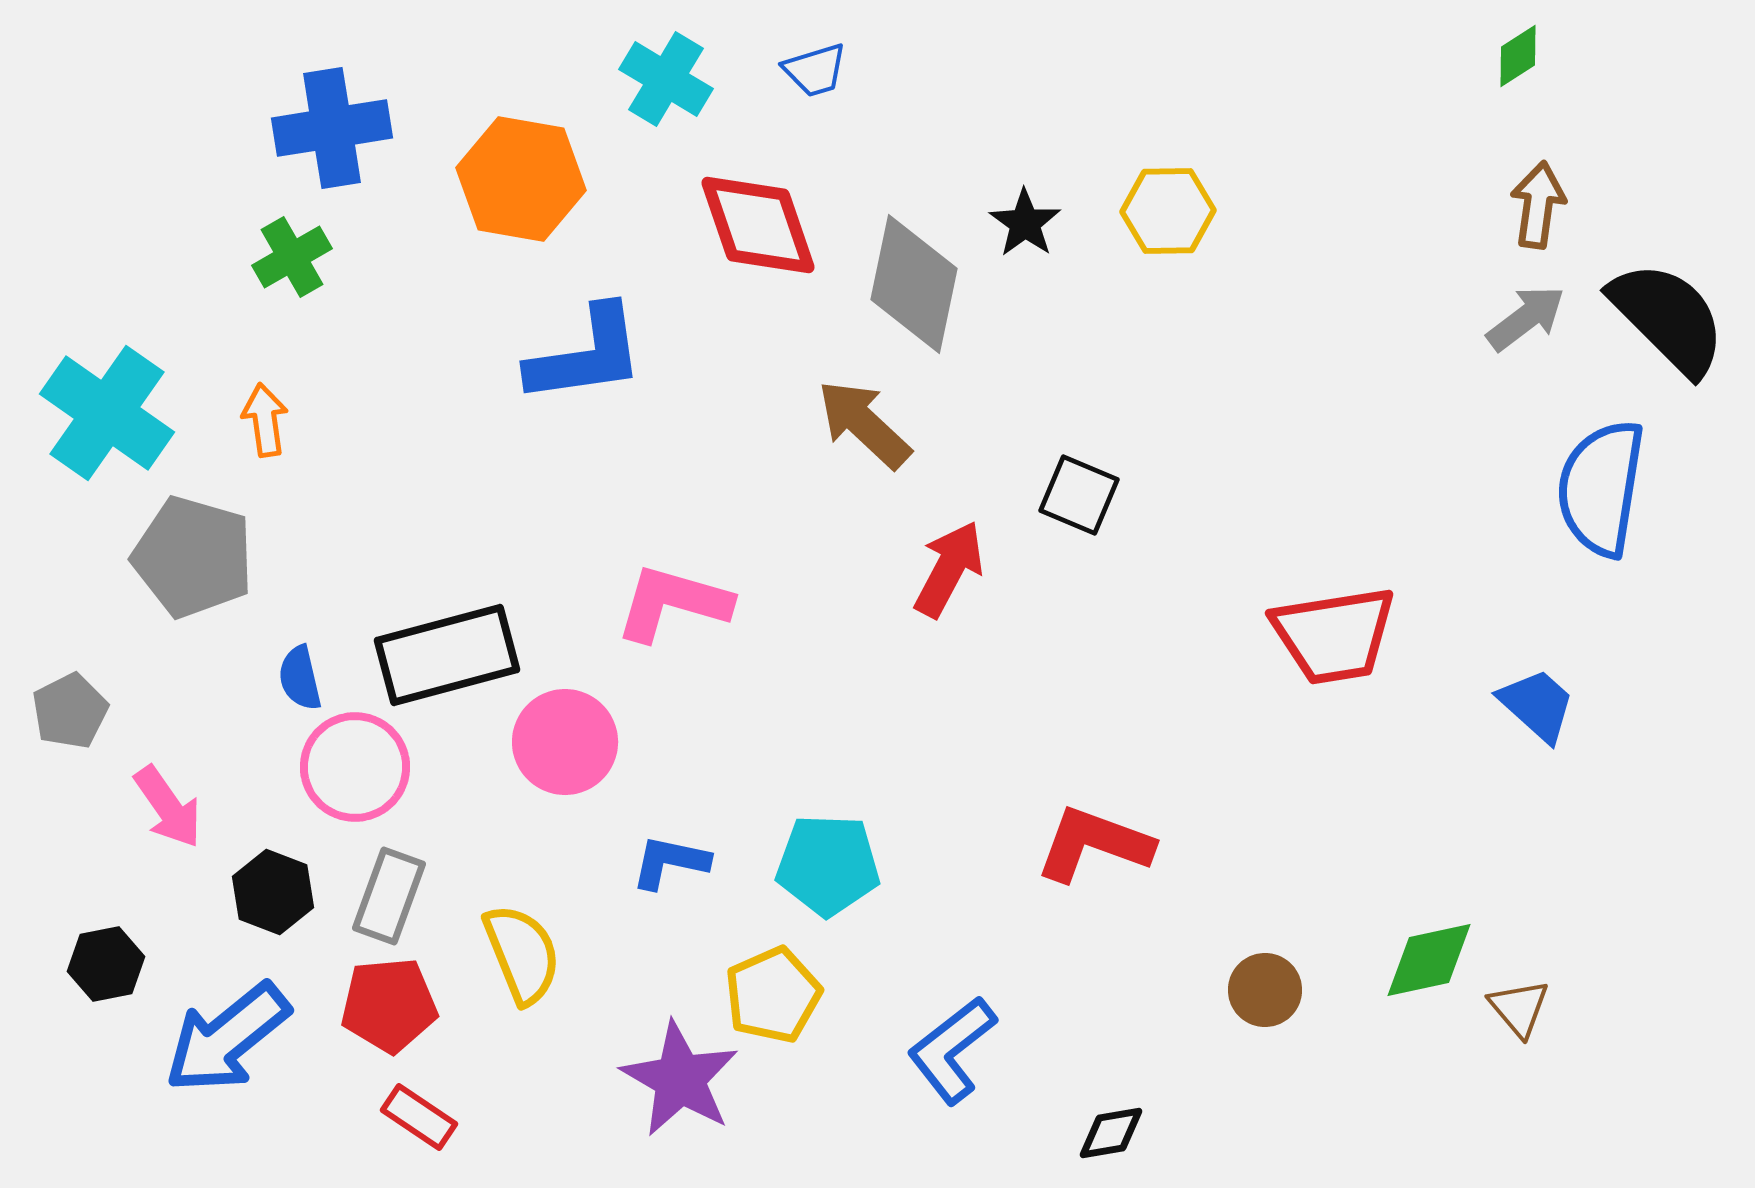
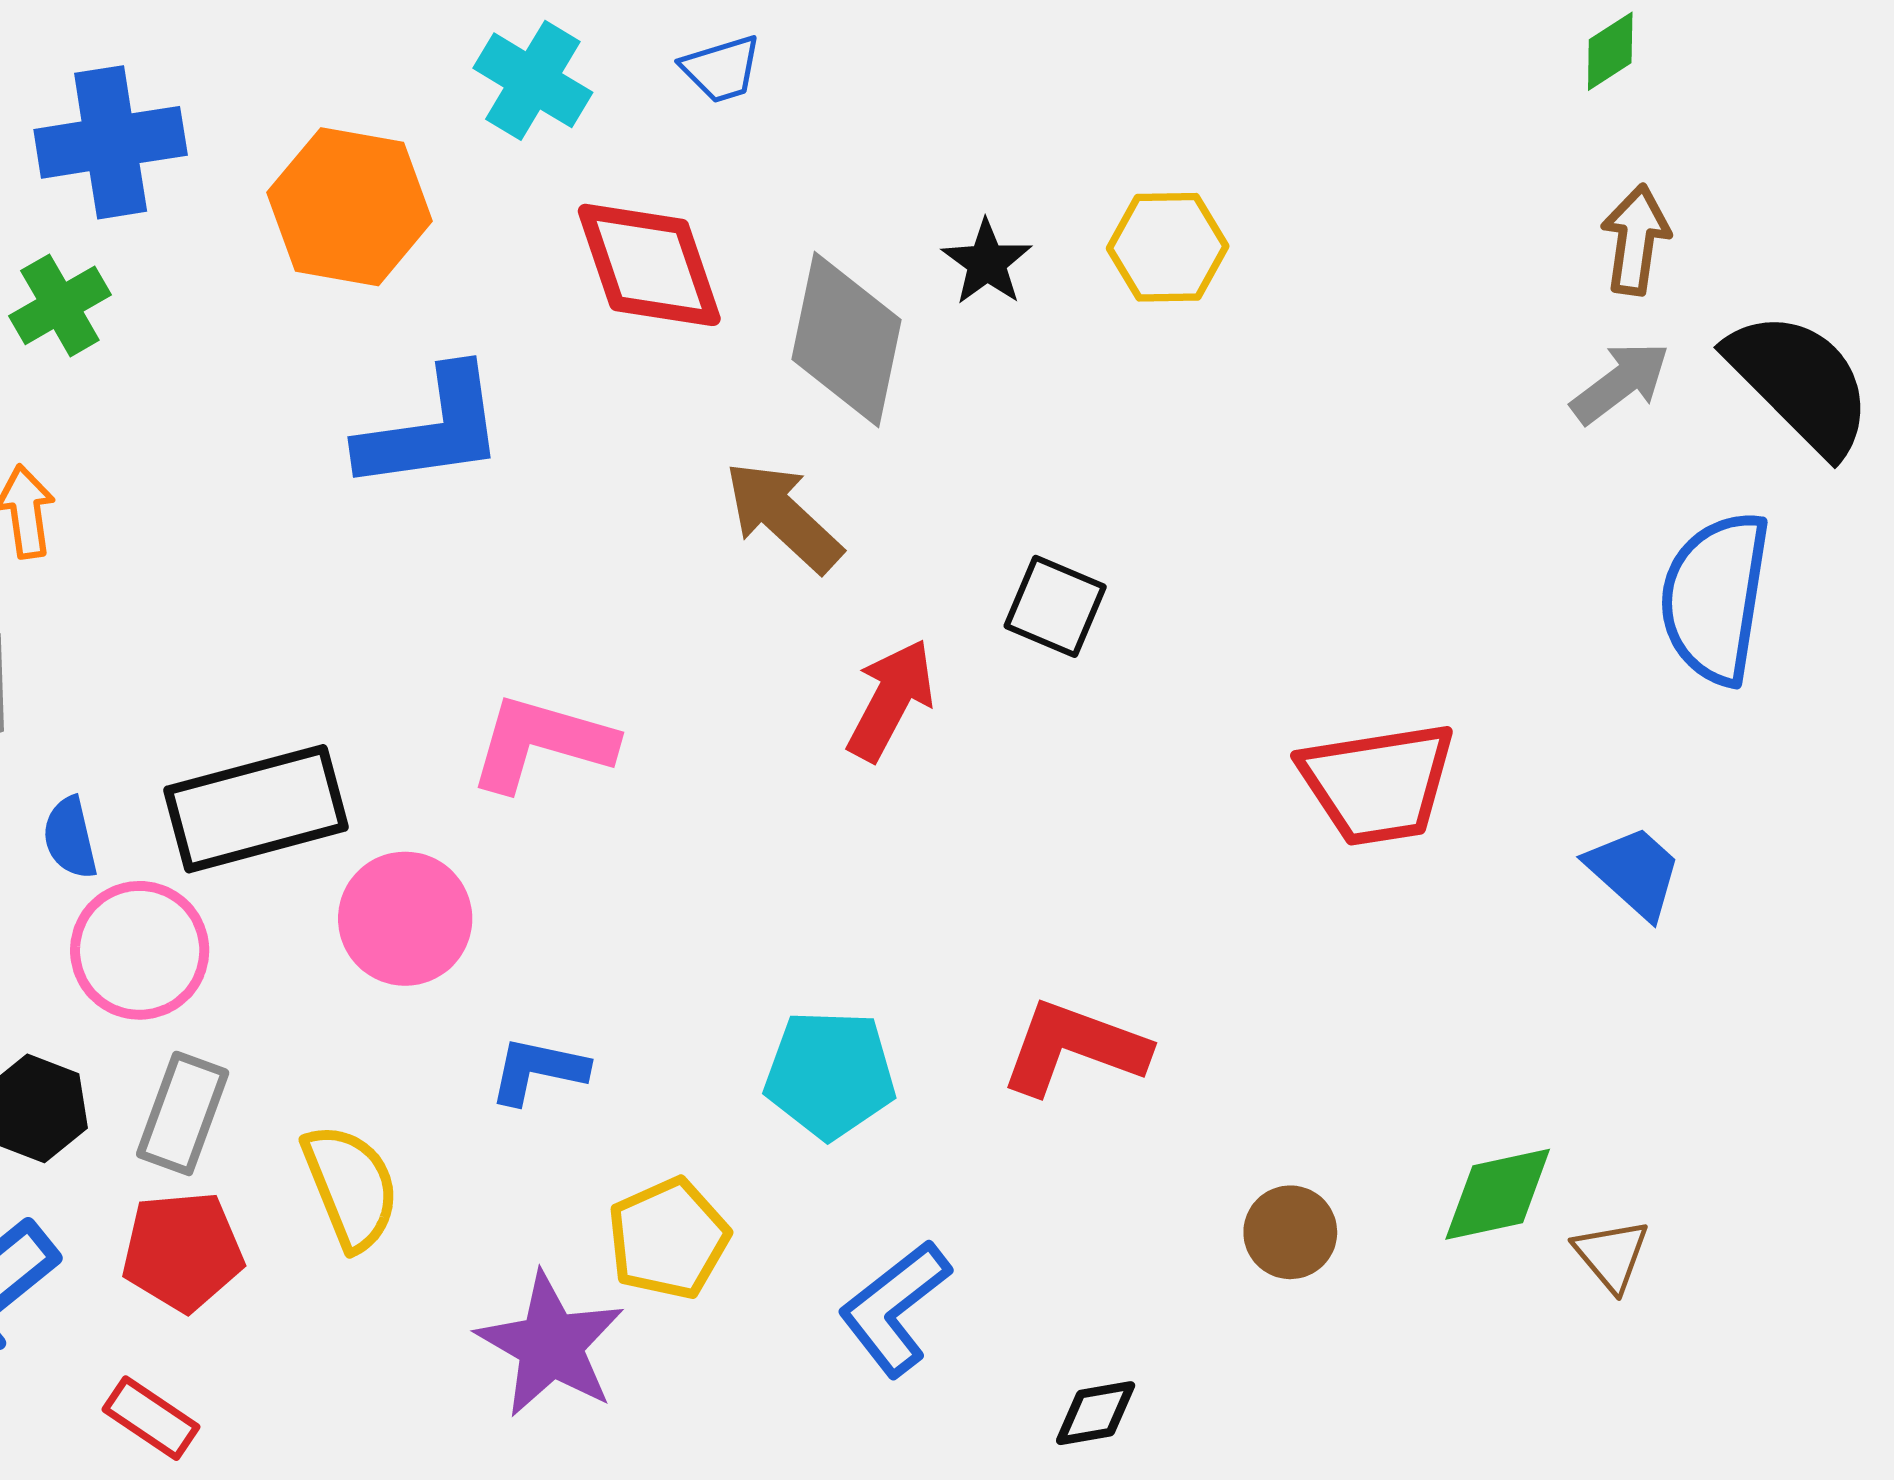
cyan pentagon: (828, 865) -> (830, 1074), moved
red rectangle: (419, 1117) -> (151, 1418), moved

